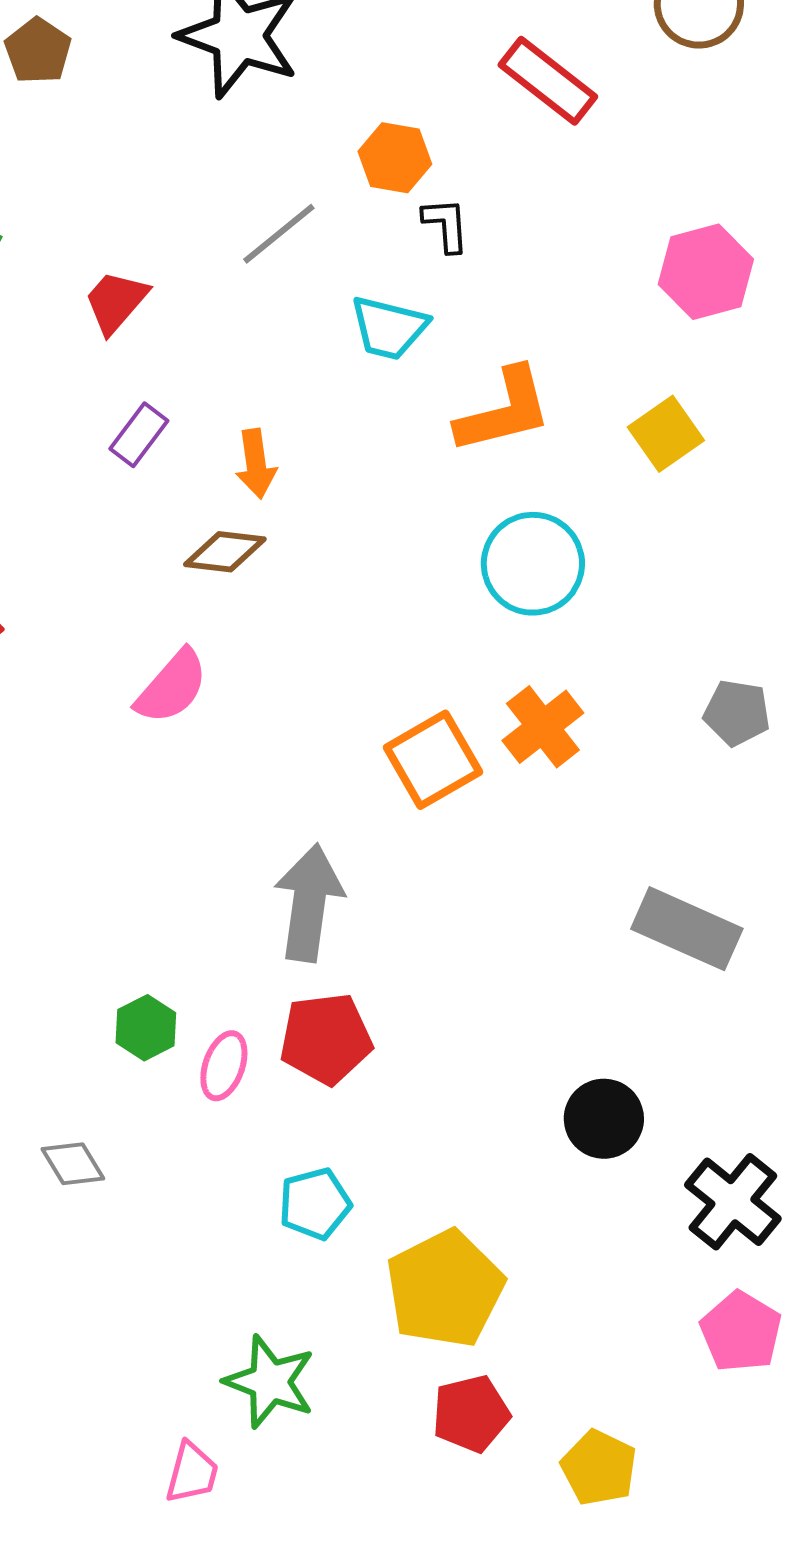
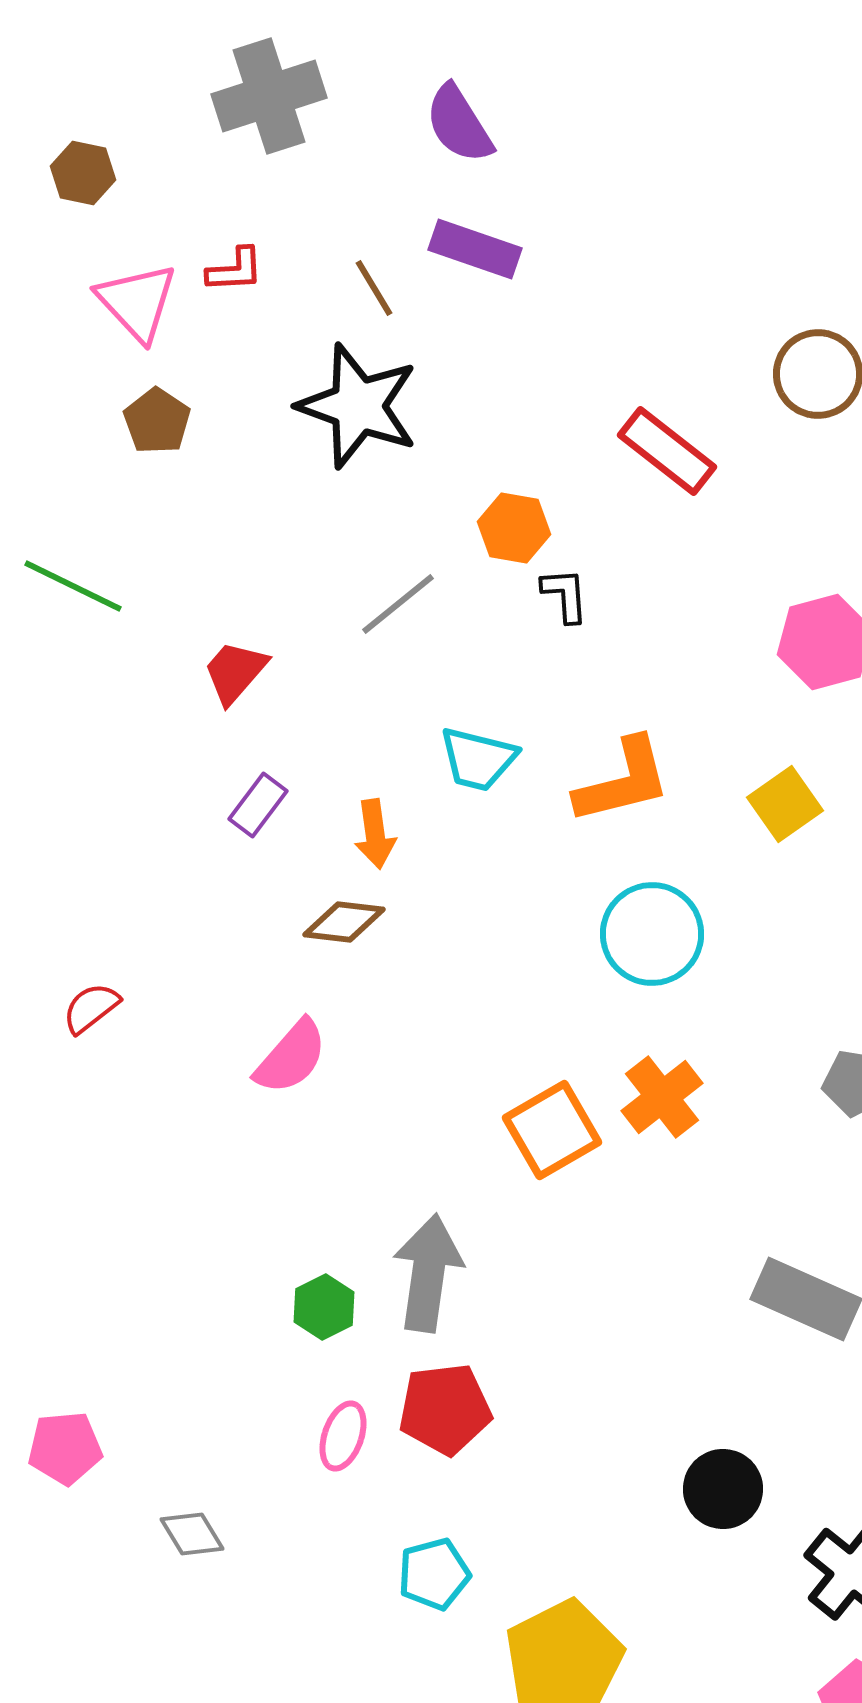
cyan trapezoid: (389, 328) -> (478, 759), moved
green hexagon: (146, 1028) -> (324, 1307), moved

